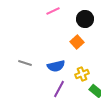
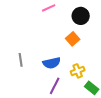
gray line: (25, 63) -> (21, 60), turned 64

